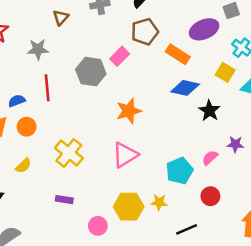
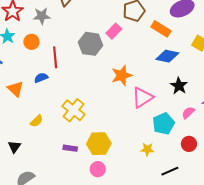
gray star: (38, 49) -> (42, 16), moved
blue semicircle: (17, 101) -> (41, 78), moved
black star: (209, 111) -> (179, 86), moved
orange circle: (27, 127) -> (31, 42), moved
pink triangle: (125, 155) -> (142, 98), moved
yellow hexagon: (129, 207) -> (99, 144), moved

